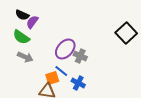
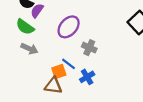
purple ellipse: (65, 49) -> (69, 27), moved
blue cross: (78, 83) -> (87, 77), turned 32

